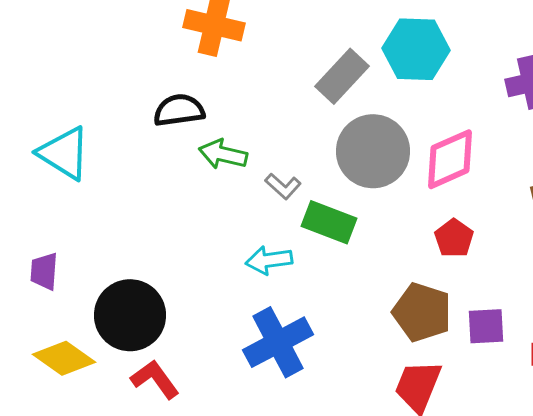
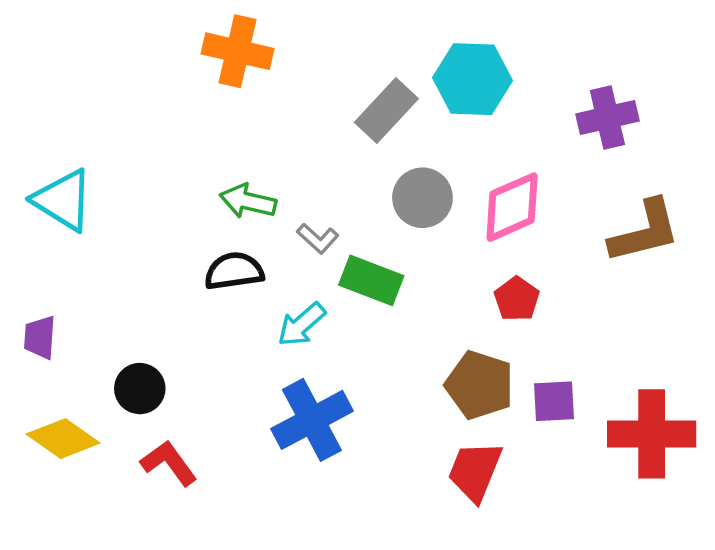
black semicircle: (179, 110) -> (234, 271), moved
gray circle: (373, 151) -> (422, 198), size x0.7
cyan arrow: (269, 260) -> (301, 325), turned -33
black circle: (130, 315) -> (140, 389), size x0.6

